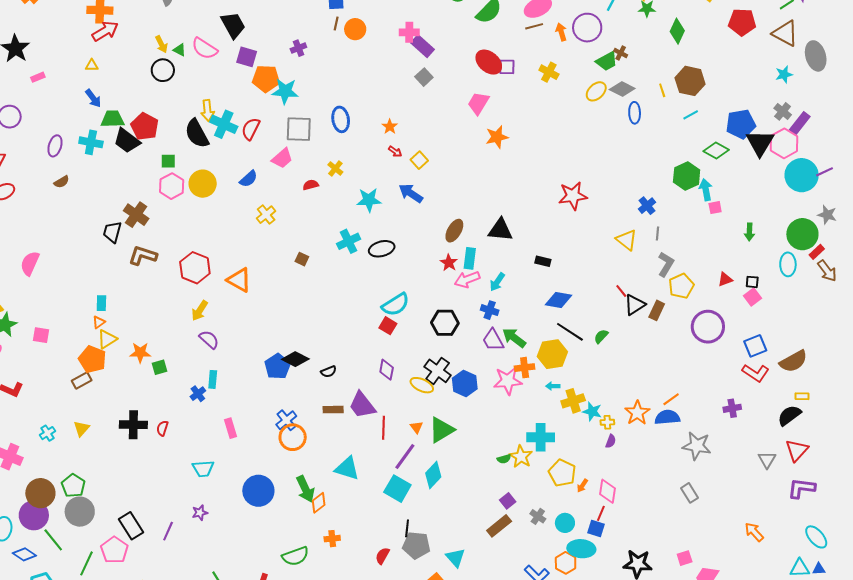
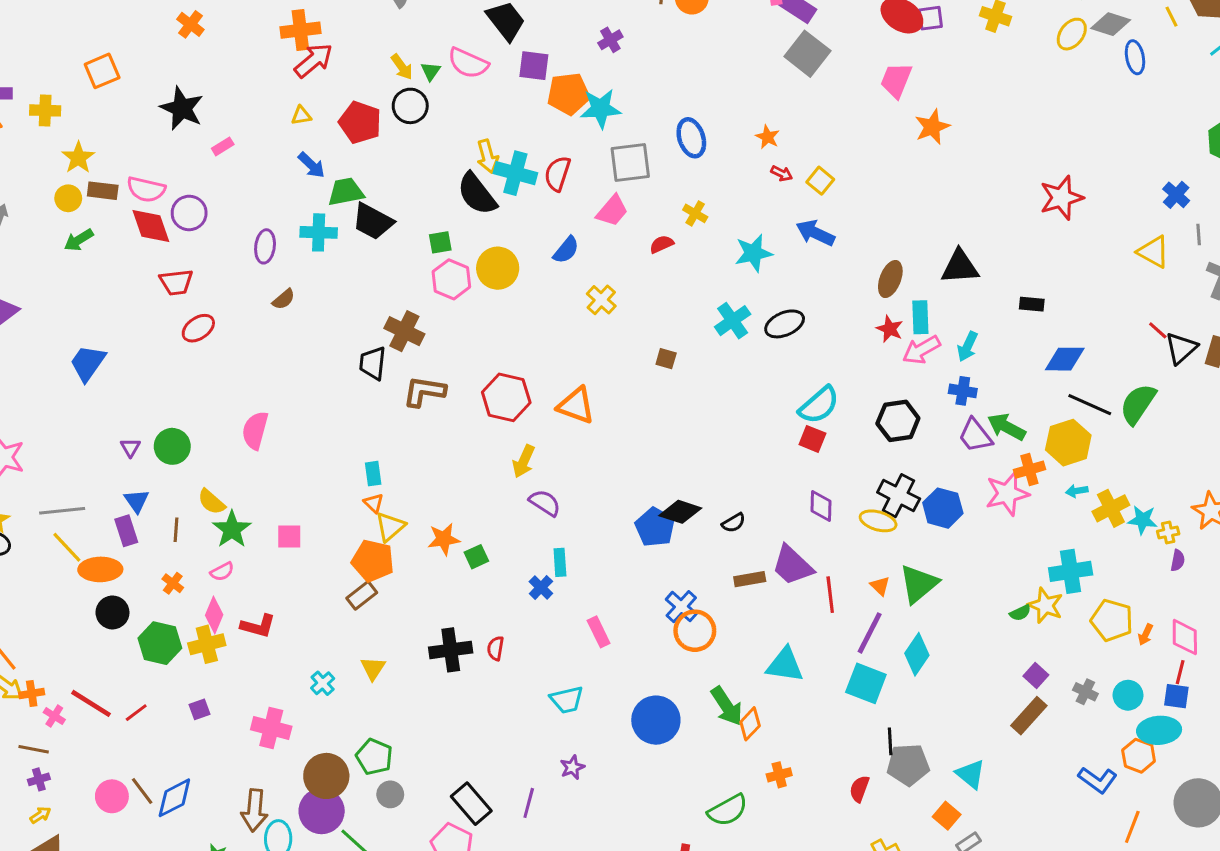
green triangle: (179, 50) -> (431, 71), turned 48
gray square: (424, 77) -> (807, 54), size x1.6
red pentagon: (145, 126) -> (360, 122), moved
orange triangle: (99, 322) -> (374, 503), turned -32
green semicircle: (601, 336) -> (1138, 404), size x1.8
gray circle: (80, 512) -> (390, 794), size x0.6

